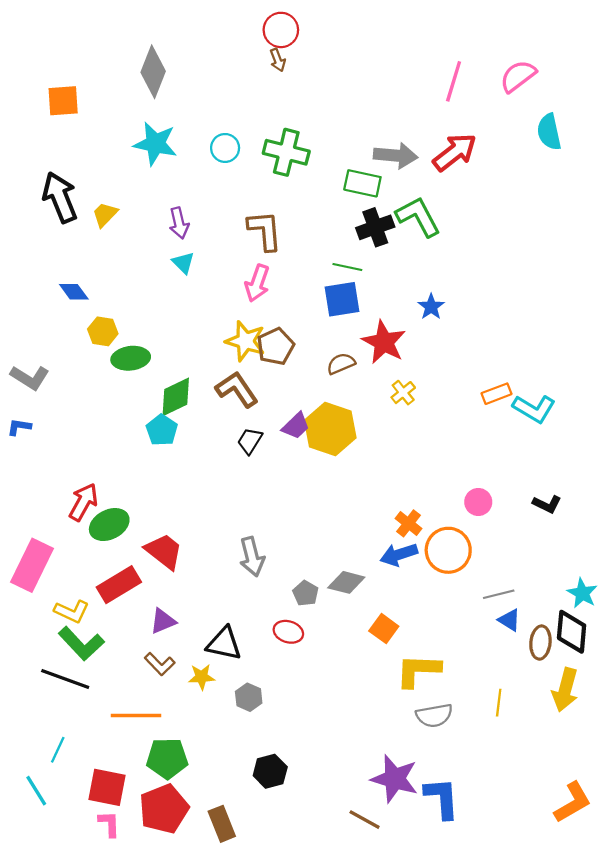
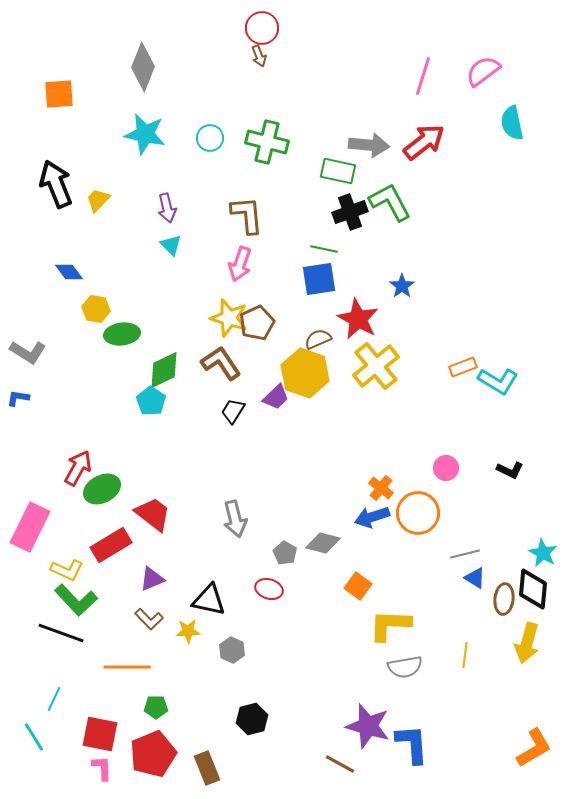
yellow cross: (403, 393) -> (376, 366), size x2.0
yellow hexagon: (330, 429) -> (305, 373), moved
green pentagon: (167, 758) -> (156, 707), size x0.6

